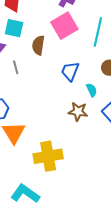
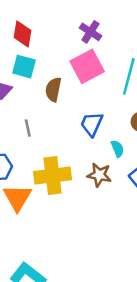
gray line: (16, 67) -> (28, 128), moved
yellow cross: (48, 156) -> (53, 176), moved

